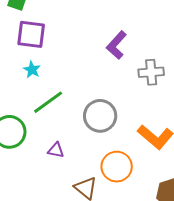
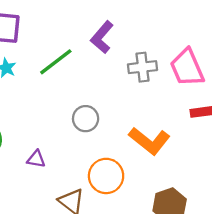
green line: (48, 102) -> (56, 62), moved
gray circle: (100, 116) -> (86, 119), size x0.7

